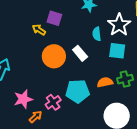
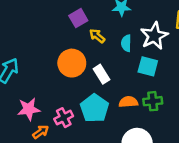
purple square: (54, 18) -> (78, 18), turned 35
yellow arrow: (39, 30) -> (97, 36), moved
white rectangle: (80, 53) -> (101, 74), moved
cyan pentagon: (78, 91) -> (94, 108), turned 30

